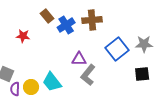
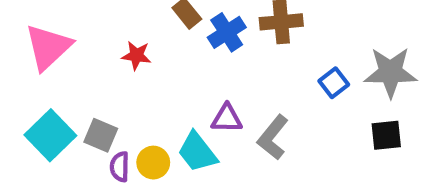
gray star: (144, 44) -> (390, 72), size x1.4
blue square: (117, 49) -> (334, 83), size x0.6
purple triangle: (79, 59) -> (227, 118), moved

